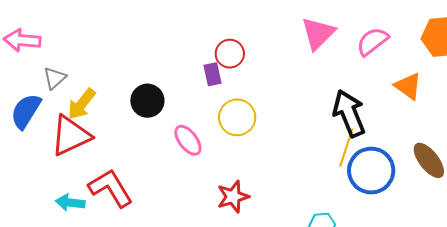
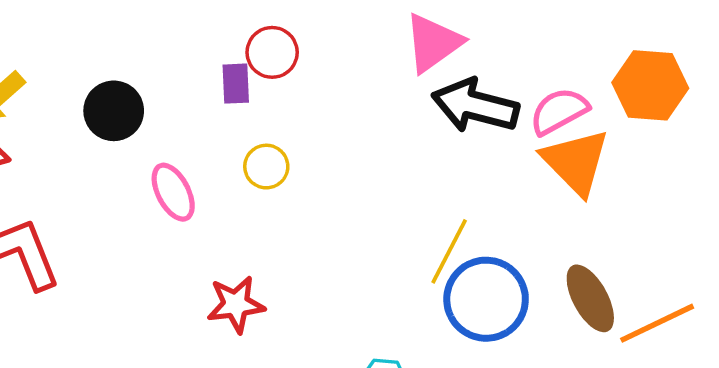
pink semicircle: (372, 41) -> (559, 111), moved
orange triangle: (408, 86) -> (576, 162), size x1.4
black arrow: (349, 113) -> (475, 106), moved, turned -63
yellow circle: (237, 117) -> (266, 167), size x0.7

